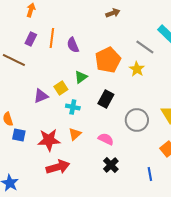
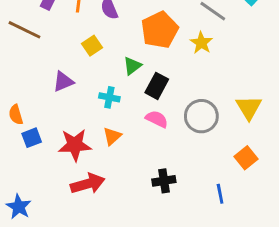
green triangle: (81, 77) -> (132, 66), moved
yellow square: (61, 88) -> (92, 46), moved
blue square: (19, 135) -> (32, 138), turned -32
pink semicircle: (106, 139) -> (157, 119), moved
black cross: (111, 165) -> (164, 181), turned 35

